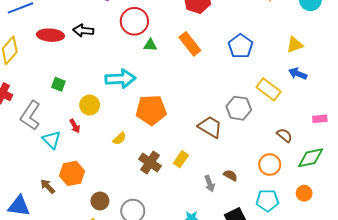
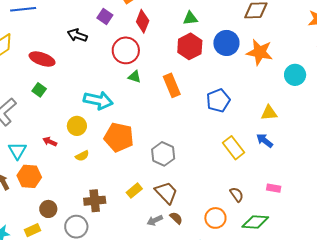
black arrow: (83, 31) -> (77, 35), moved
red ellipse: (50, 35) -> (42, 59), moved
yellow circle: (90, 105) -> (77, 126), moved
gray hexagon: (239, 108) -> (163, 154), moved
red arrow: (75, 126) -> (50, 142), moved, turned 128
brown trapezoid: (210, 127) -> (166, 193), moved
cyan triangle: (52, 140) -> (17, 151), moved
brown cross: (150, 163) -> (95, 201), moved, turned 35
gray arrow: (210, 183) -> (155, 220), turned 70

